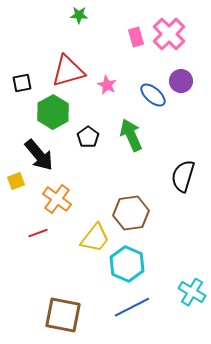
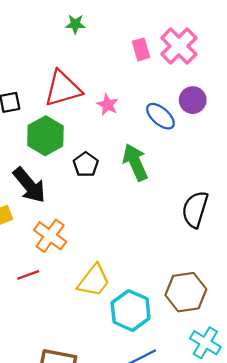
brown hexagon: (131, 213) -> (186, 292), moved

